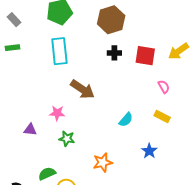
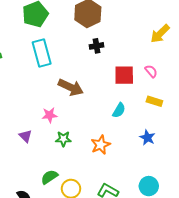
red square: (145, 56) -> (124, 75), moved
purple triangle: (30, 130) -> (26, 136), turned 48
orange star: (103, 162) -> (101, 145), moved

